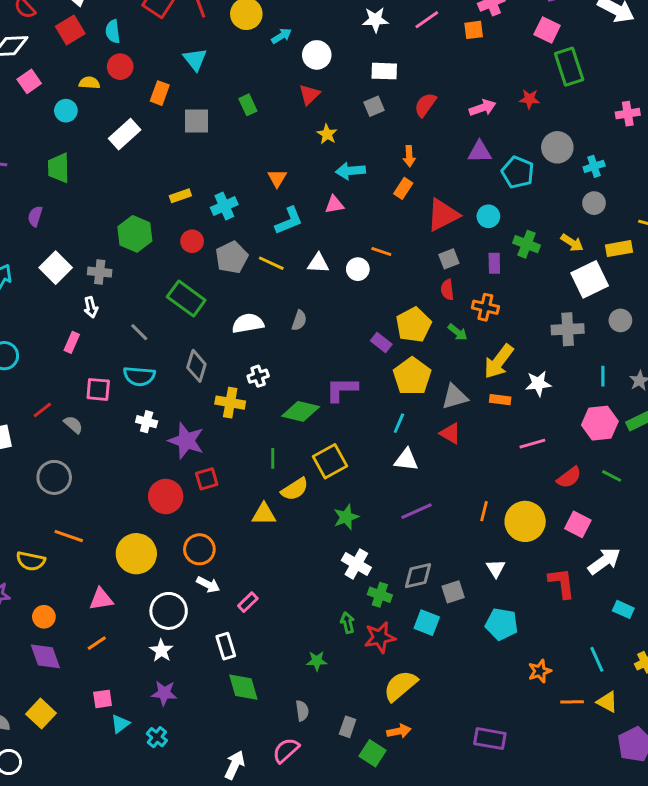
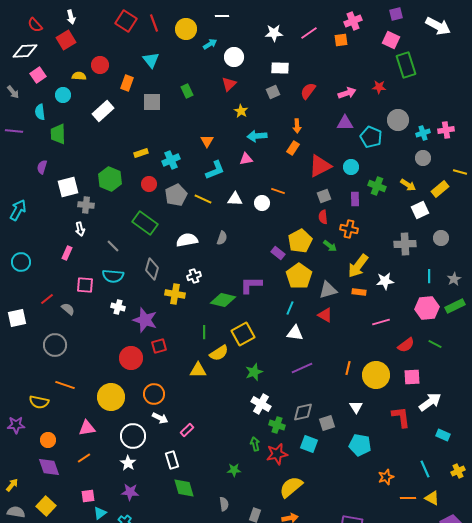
cyan semicircle: (113, 31) -> (40, 112), moved
pink cross: (628, 114) -> (446, 130), moved
yellow rectangle: (619, 249) -> (440, 189), turned -30
white square: (56, 268) -> (68, 187), moved, turned 30
white square: (590, 279) -> (420, 210), size x0.7
pink square: (578, 524) -> (412, 377), turned -30

